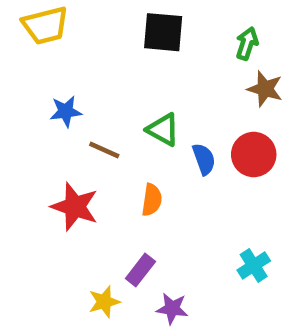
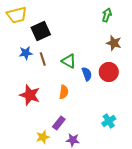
black square: (163, 32) -> (41, 31), moved, turned -30
green arrow: (247, 44) -> (107, 15), moved
brown line: (104, 150) -> (43, 59), moved, turned 48

